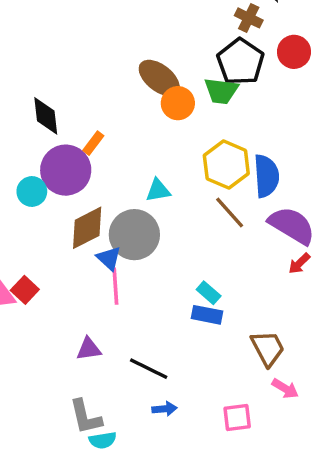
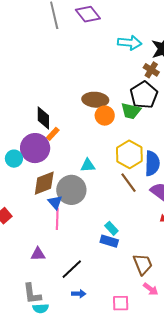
brown ellipse: (159, 78) -> (95, 100), turned -40
black diamond: (46, 116) -> (43, 118), moved
black line: (149, 369) -> (72, 269), turned -75

